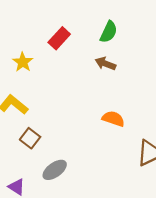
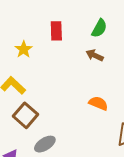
red rectangle: (59, 38) -> (56, 31), turned -48
brown square: (30, 138) -> (25, 115), size x1.4

